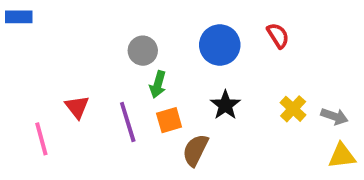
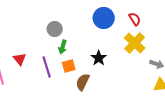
red semicircle: (278, 36) -> (135, 19), moved
blue circle: (220, 45) -> (104, 18), moved
yellow cross: (293, 109) -> (135, 43), moved, size x1.5

